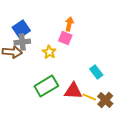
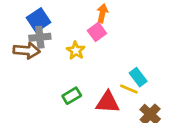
pink square: (65, 38) -> (97, 32), turned 32
green rectangle: (46, 86) -> (72, 96), size x0.6
yellow line: (89, 97) -> (129, 89), moved

